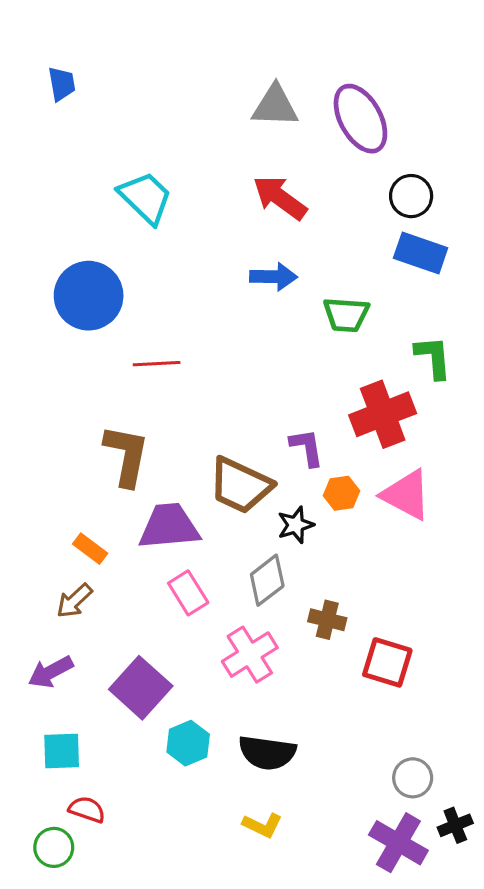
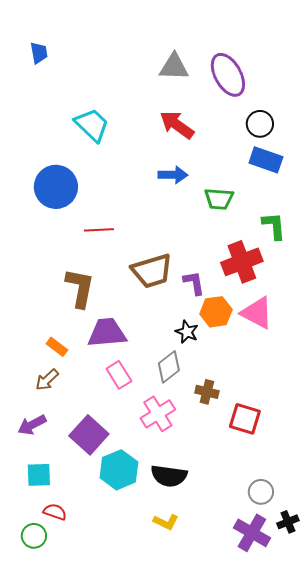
brown trapezoid: (240, 485) -> (152, 271), moved, turned -42
orange hexagon: (341, 493) -> (216, 312), size x1.4
black star: (296, 525) -> (187, 332), turned -30
cyan hexagon: (188, 743) -> (119, 470), size x1.4

